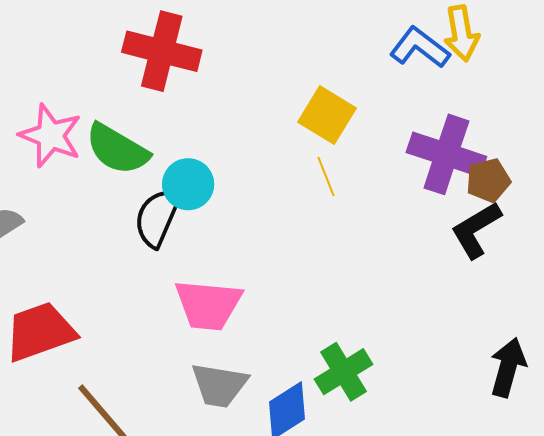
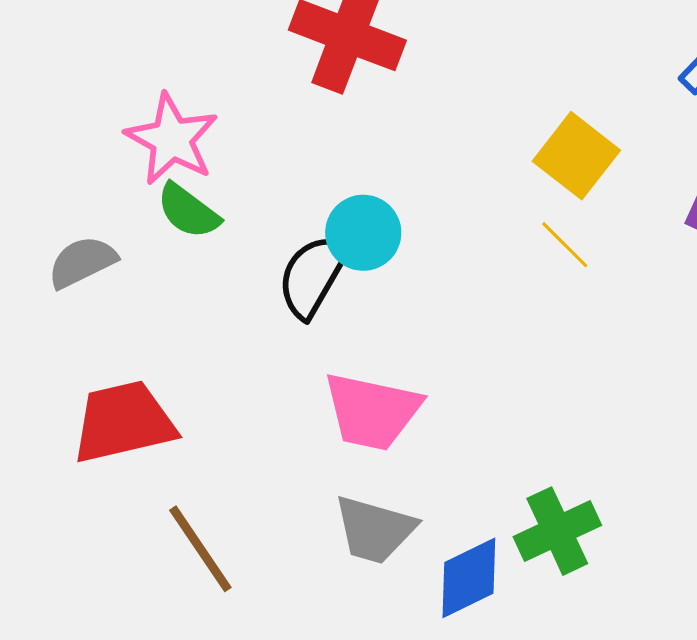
green semicircle: (117, 149) -> (188, 211), moved, size x0.7
yellow line: (326, 176) -> (565, 245), turned -30

